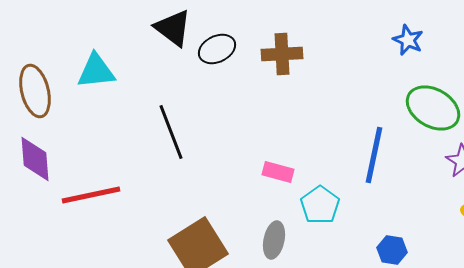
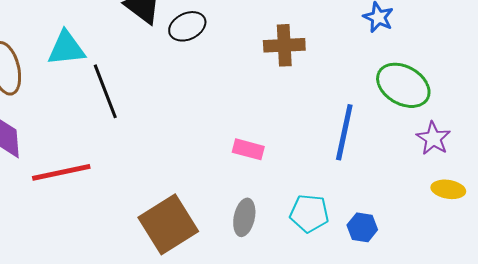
brown cross: (282, 54) -> (284, 45), moved
black line: (171, 132) -> (105, 91), moved
cyan pentagon: (320, 205) -> (309, 213), moved, turned -30

